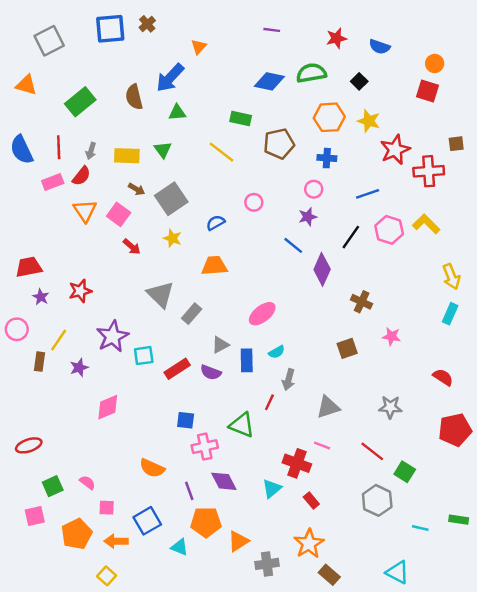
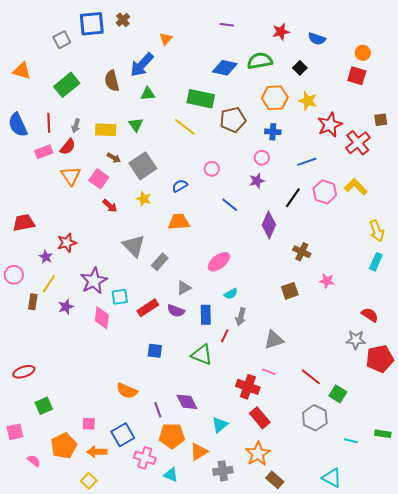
gray square: (49, 41) -> (62, 40), moved, size x0.7
green rectangle: (241, 119) -> (201, 99), size x1.5
red cross: (429, 171) -> (358, 143), turned -35
blue line: (293, 245) -> (230, 205), moved
purple star: (41, 297) -> (46, 257), moved
blue rectangle: (247, 360) -> (206, 315), moved
pink diamond: (108, 407) -> (102, 318), moved, turned -60
gray star: (390, 407) -> (356, 340), moved
pink cross: (205, 447) -> (145, 458), moved, turned 30
pink semicircle: (87, 483) -> (34, 461), moved
cyan triangle: (272, 489) -> (220, 425), moved
red rectangle: (311, 500) -> (260, 418), size x1.5
pink square: (35, 516) -> (15, 432), moved
cyan triangle: (180, 547) -> (171, 475), moved

